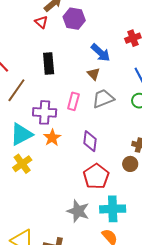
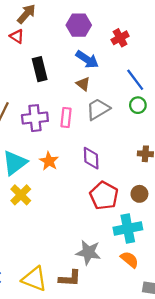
purple hexagon: (74, 19) -> (79, 25), moved
black rectangle: (49, 63) -> (40, 69), moved
purple cross: (45, 112) -> (35, 118), moved
brown circle: (130, 164) -> (139, 194), moved
gray star: (78, 211) -> (88, 252), moved

